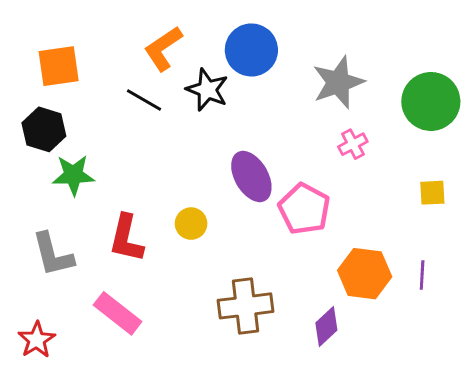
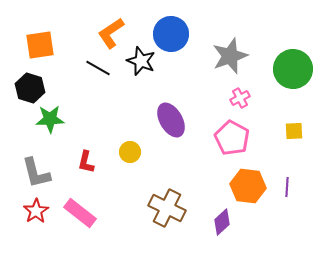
pink pentagon: (304, 209) -> (232, 138), moved
red L-shape: (126, 238) -> (86, 162), size x0.7
brown cross: (246, 306) -> (167, 208), turned 33
red star: (37, 340) -> (36, 211), moved

